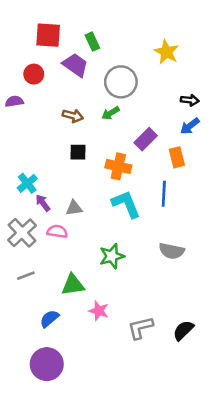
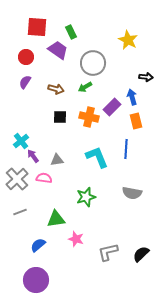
purple semicircle: (14, 101) -> (25, 82), moved, turned -48
blue arrow: (190, 126) -> (132, 97), moved, turned 112
orange cross: (118, 166) -> (89, 117), moved

